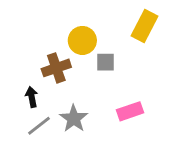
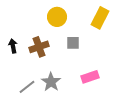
yellow circle: (82, 40) -> (57, 17), moved
black arrow: (32, 97) -> (13, 46), moved

